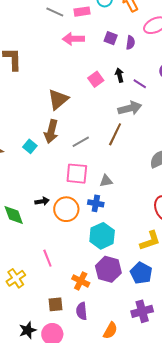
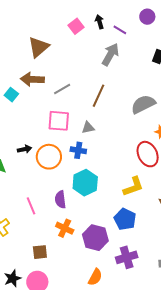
gray arrow: (130, 108) -> (110, 54), turned -45
brown arrow: (51, 132) -> (32, 79), turned 80
brown line: (115, 134) -> (98, 96), moved
purple hexagon: (108, 269) -> (95, 238), moved
purple semicircle: (82, 311) -> (60, 199), moved

